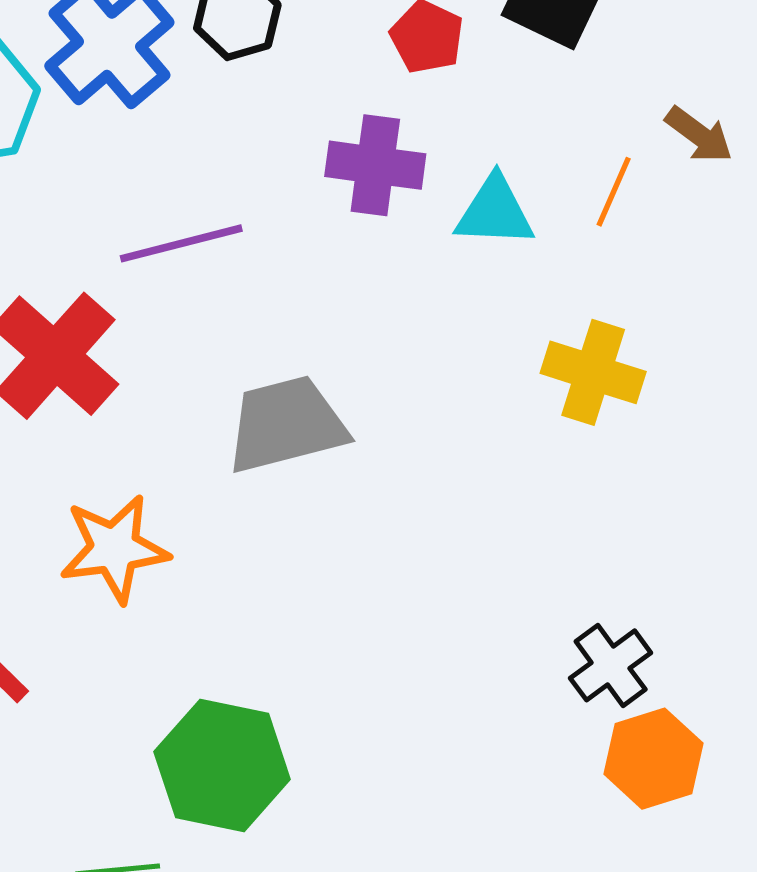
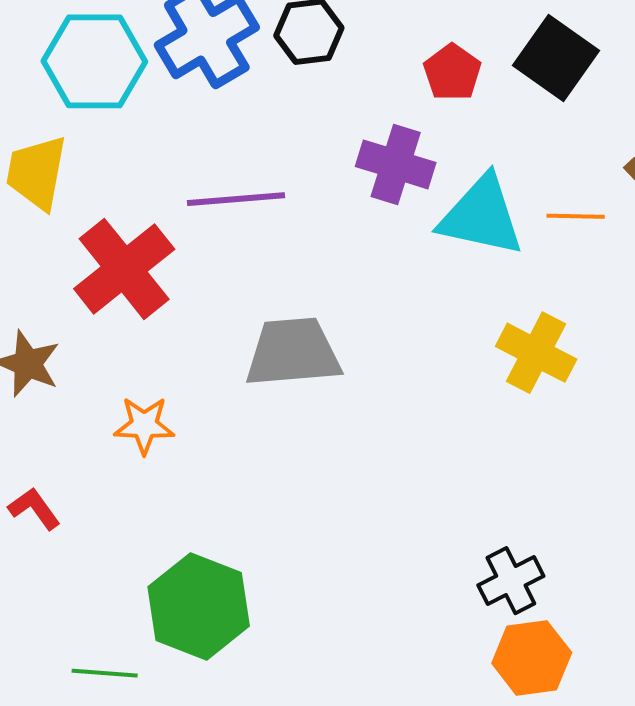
orange line: (614, 192) -> (576, 216), turned 58
cyan triangle: (495, 212) -> (481, 216), size x1.4
orange star: (114, 549) -> (144, 425), size x0.7

